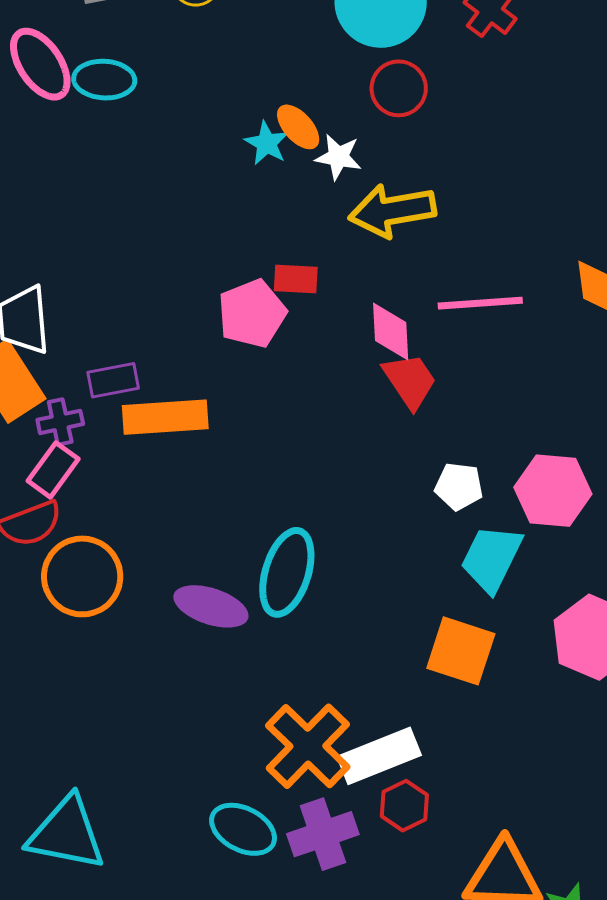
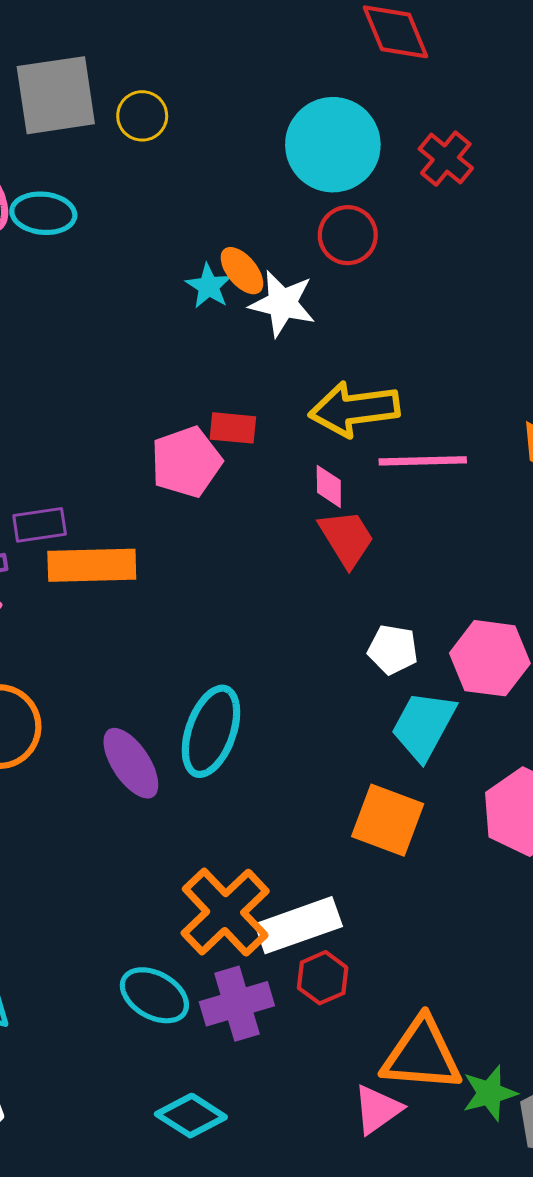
white star: (338, 157) -> (282, 303), size x1.4
yellow arrow: (392, 211) -> (354, 409), moved
pink diamond: (391, 331) -> (329, 486), size x0.7
purple ellipse: (211, 606) -> (131, 763), turned 36

